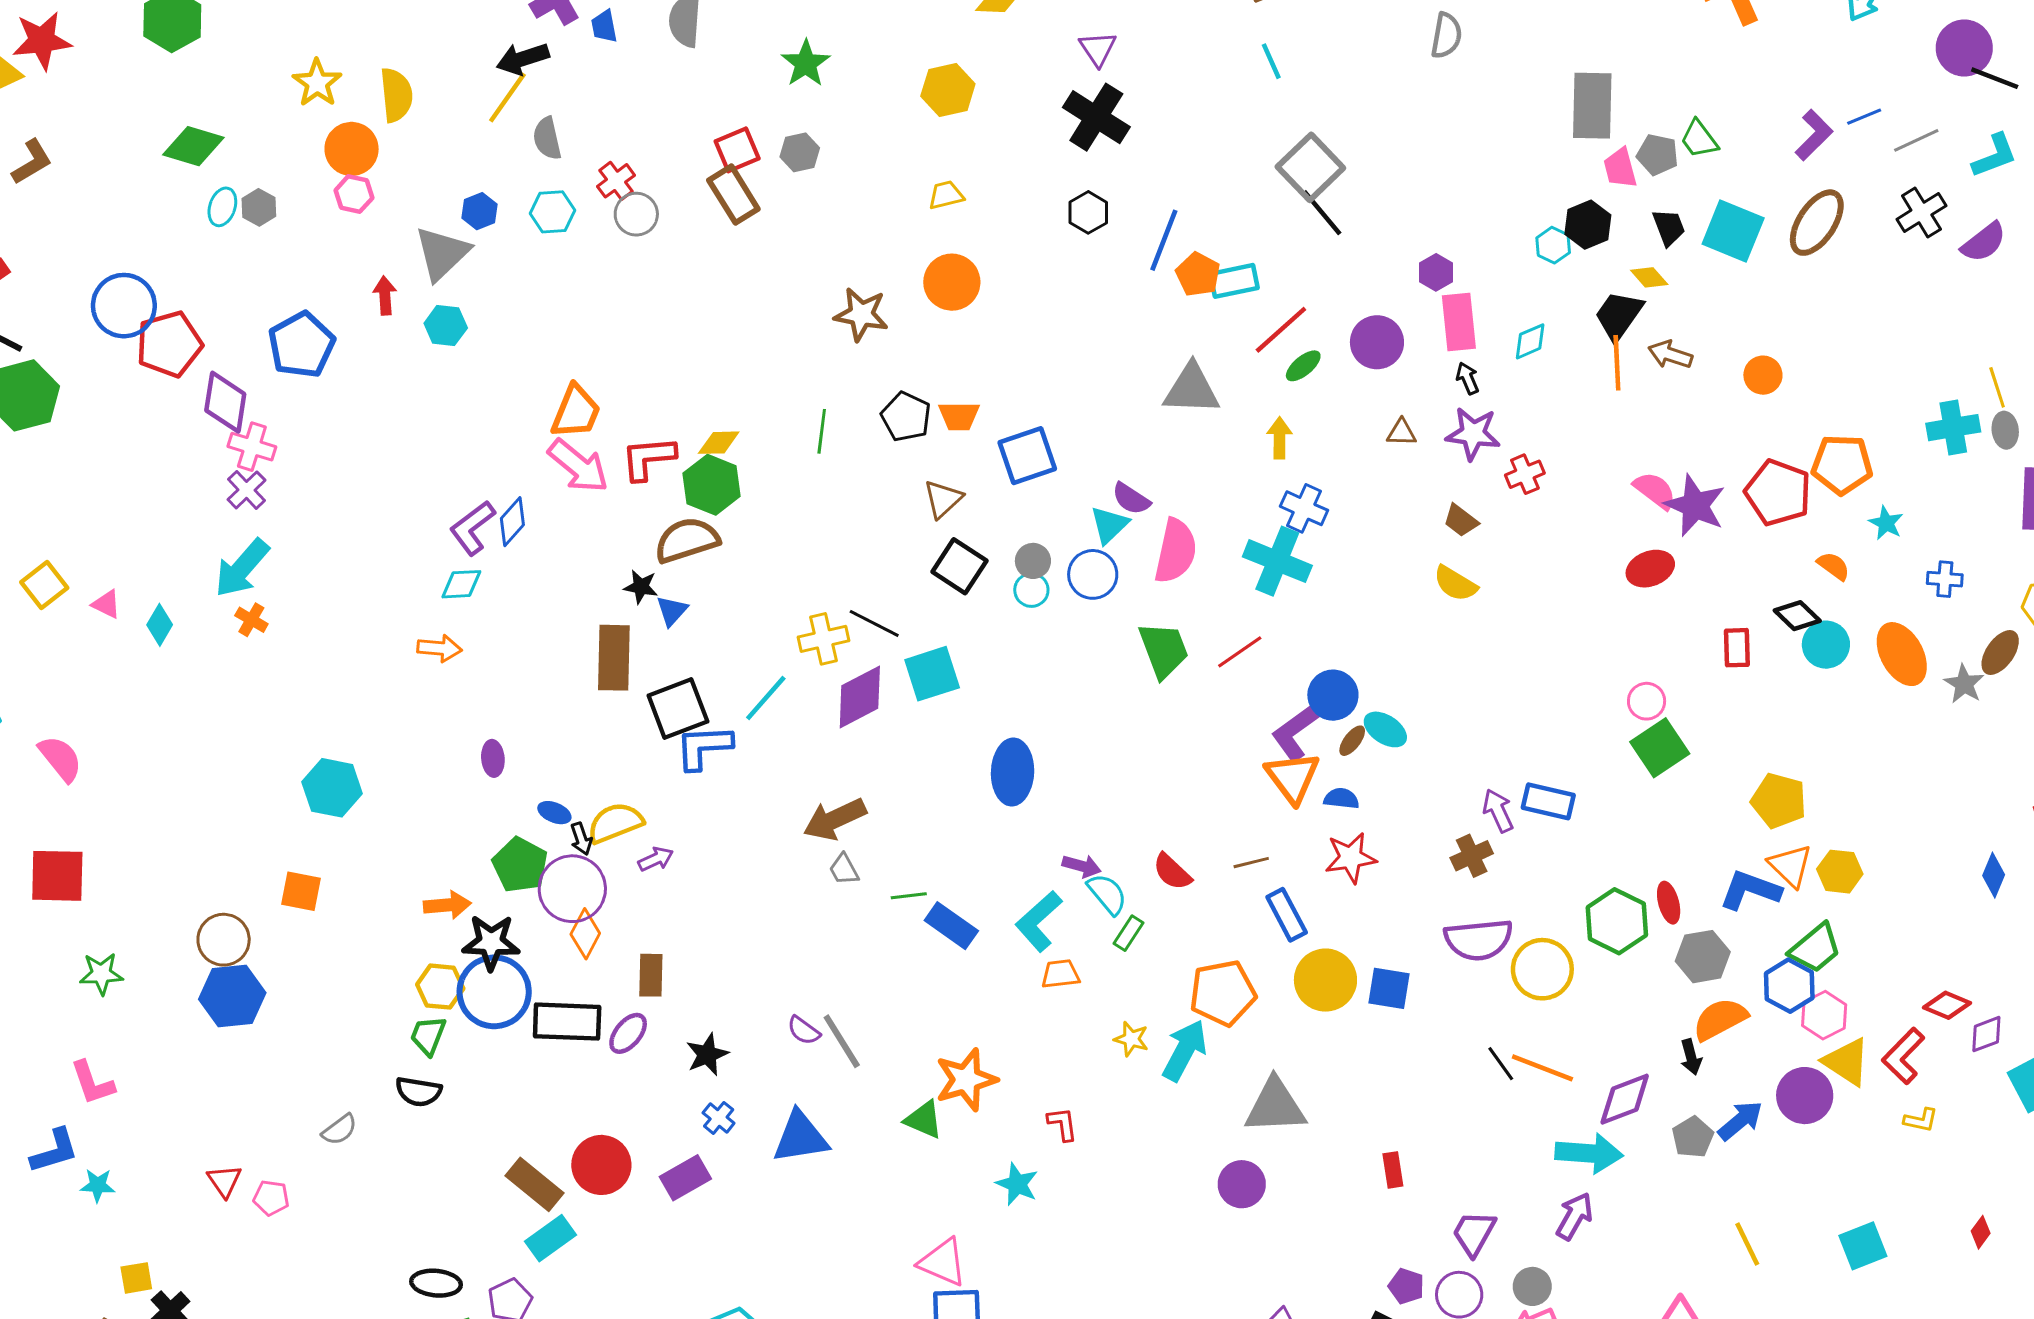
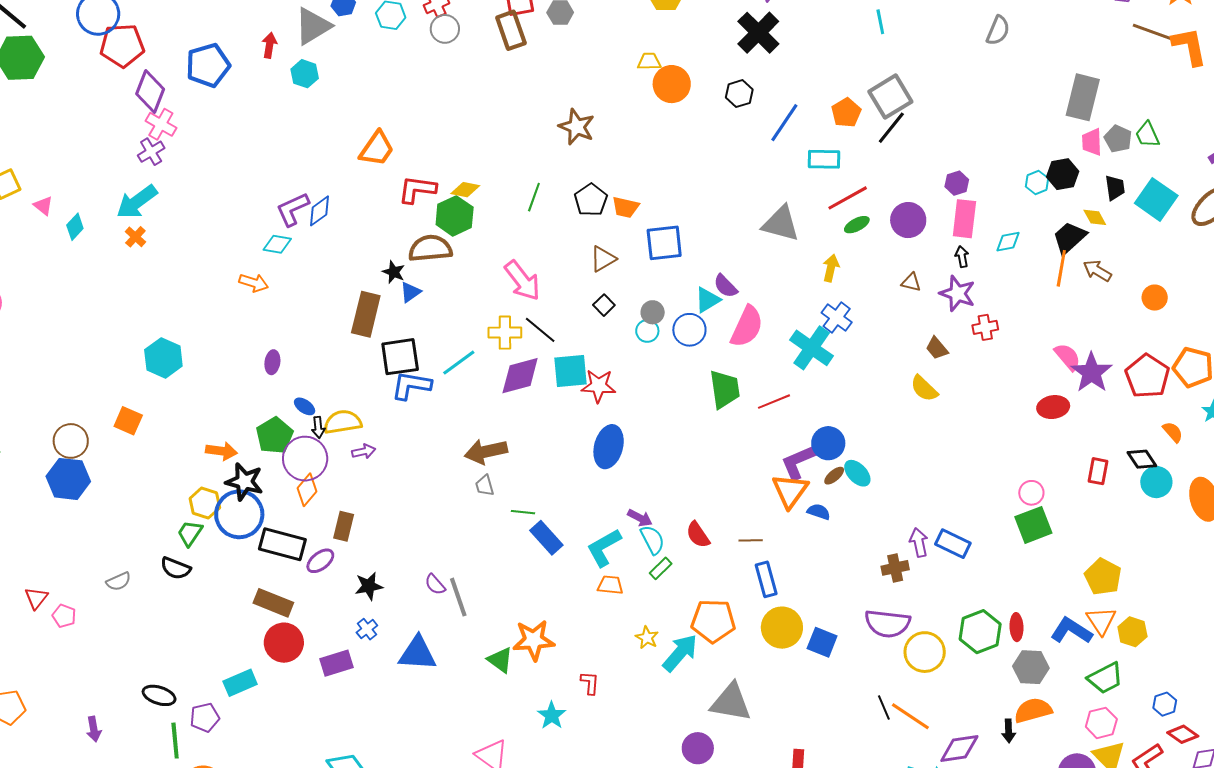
black line: (1322, 213) -> (891, 128), turned 66
orange pentagon: (1198, 274) -> (846, 113), moved
orange circle: (952, 282) -> (672, 84), moved
pink arrow: (578, 466) -> (522, 281), moved
black square: (959, 566) -> (604, 305), size x0.6
red star: (1351, 858) -> (599, 386), moved
blue hexagon: (1789, 986) -> (1165, 704), moved, size x0.7
brown rectangle: (535, 1184) -> (273, 603), moved, turned -30

